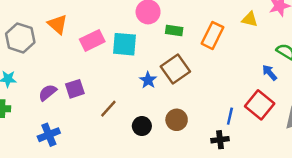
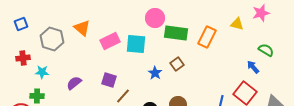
green rectangle: (174, 31) -> (176, 33), size x1.6
brown square: (175, 69) -> (177, 64), size x0.6
purple square: (75, 89) -> (109, 80), moved, turned 35

